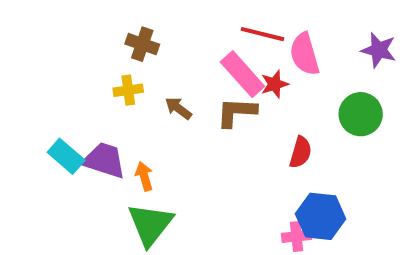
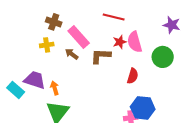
pink semicircle: (305, 54) -> (135, 42), moved
pink rectangle: (242, 74) -> (79, 37), moved
cyan rectangle: (66, 156) -> (16, 90), moved

